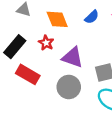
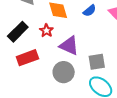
red rectangle: (28, 74) -> (27, 58), turned -55

